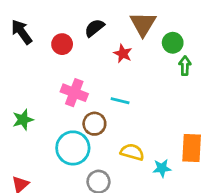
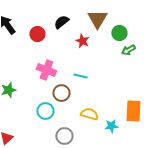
green arrow: (185, 66) -> (128, 50), turned -120
cyan circle: (73, 148) -> (45, 111), size x0.7

